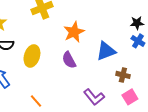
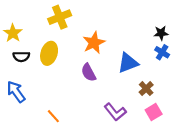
yellow ellipse: (32, 56) -> (49, 53), moved
brown cross: (123, 75) -> (146, 89), turned 32

